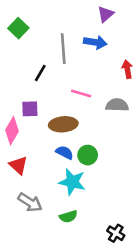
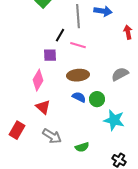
pink line: (81, 94) -> (78, 45), moved
gray semicircle: (117, 105) -> (120, 74), moved, turned -30
purple square: (30, 109) -> (50, 55), moved
cyan star: (72, 182) -> (114, 120), moved

